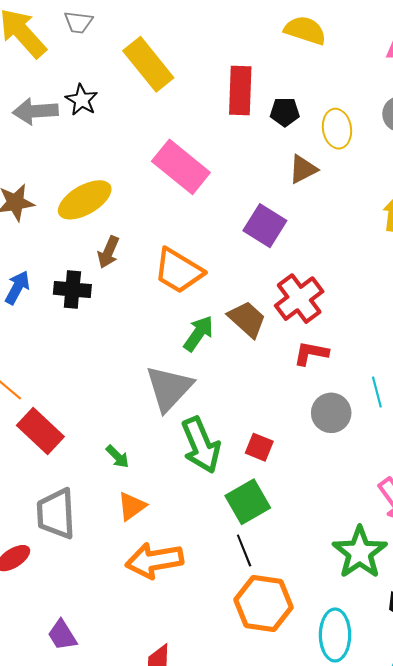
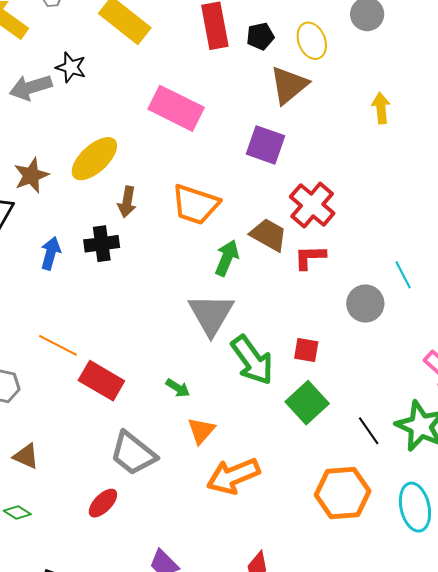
brown triangle: (303, 169) -> (289, 85), size x1.4
red L-shape: (311, 353) -> (310, 257), moved
gray trapezoid: (56, 514) -> (133, 453), turned -36
black line: (244, 550) -> (369, 431), moved

